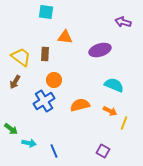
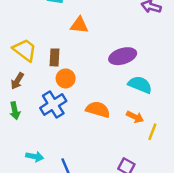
purple ellipse: (100, 50) -> (123, 56), moved
brown rectangle: (45, 54) -> (54, 57), moved
orange semicircle: (80, 105) -> (98, 109), turned 30
green arrow: (11, 129) -> (15, 111), moved, turned 40

